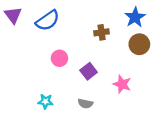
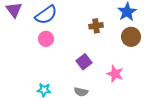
pink circle: (59, 58) -> (46, 39), moved

